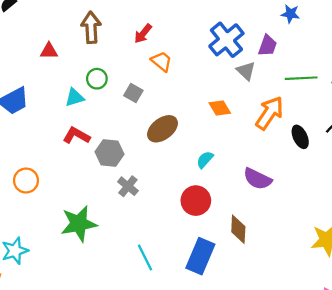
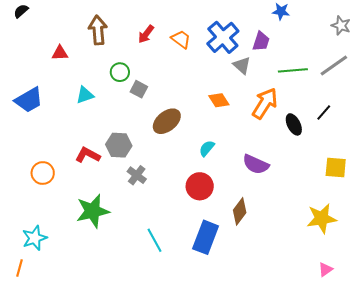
orange trapezoid: (162, 61) -> (181, 39), moved
green circle: (97, 79) -> (120, 72), moved
red L-shape: (76, 136) -> (88, 155), moved
brown diamond: (238, 229) -> (240, 211), turned 36

